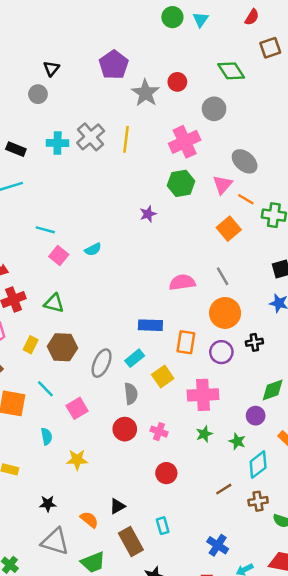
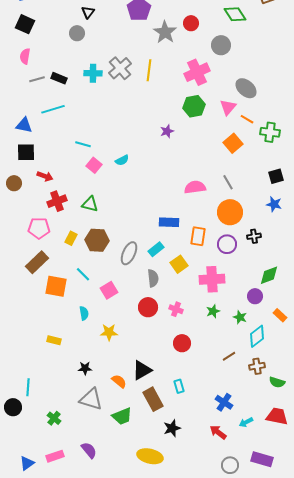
black triangle: (117, 506) -> (142, 370), size x1.5

